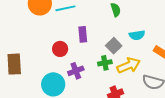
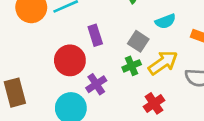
red circle: (60, 49) -> (70, 60), size x1.5

